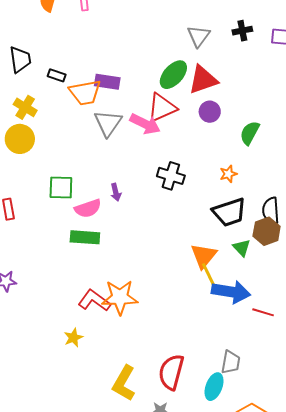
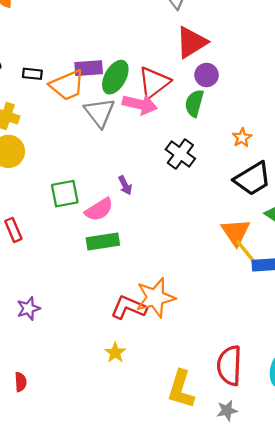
green ellipse: (173, 75) -> (115, 77), moved
green semicircle: (250, 133) -> (194, 103), moved
black cross: (171, 176) -> (180, 154), turned 32

